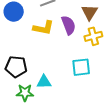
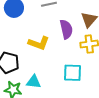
yellow L-shape: (43, 28) -> (39, 43), moved

